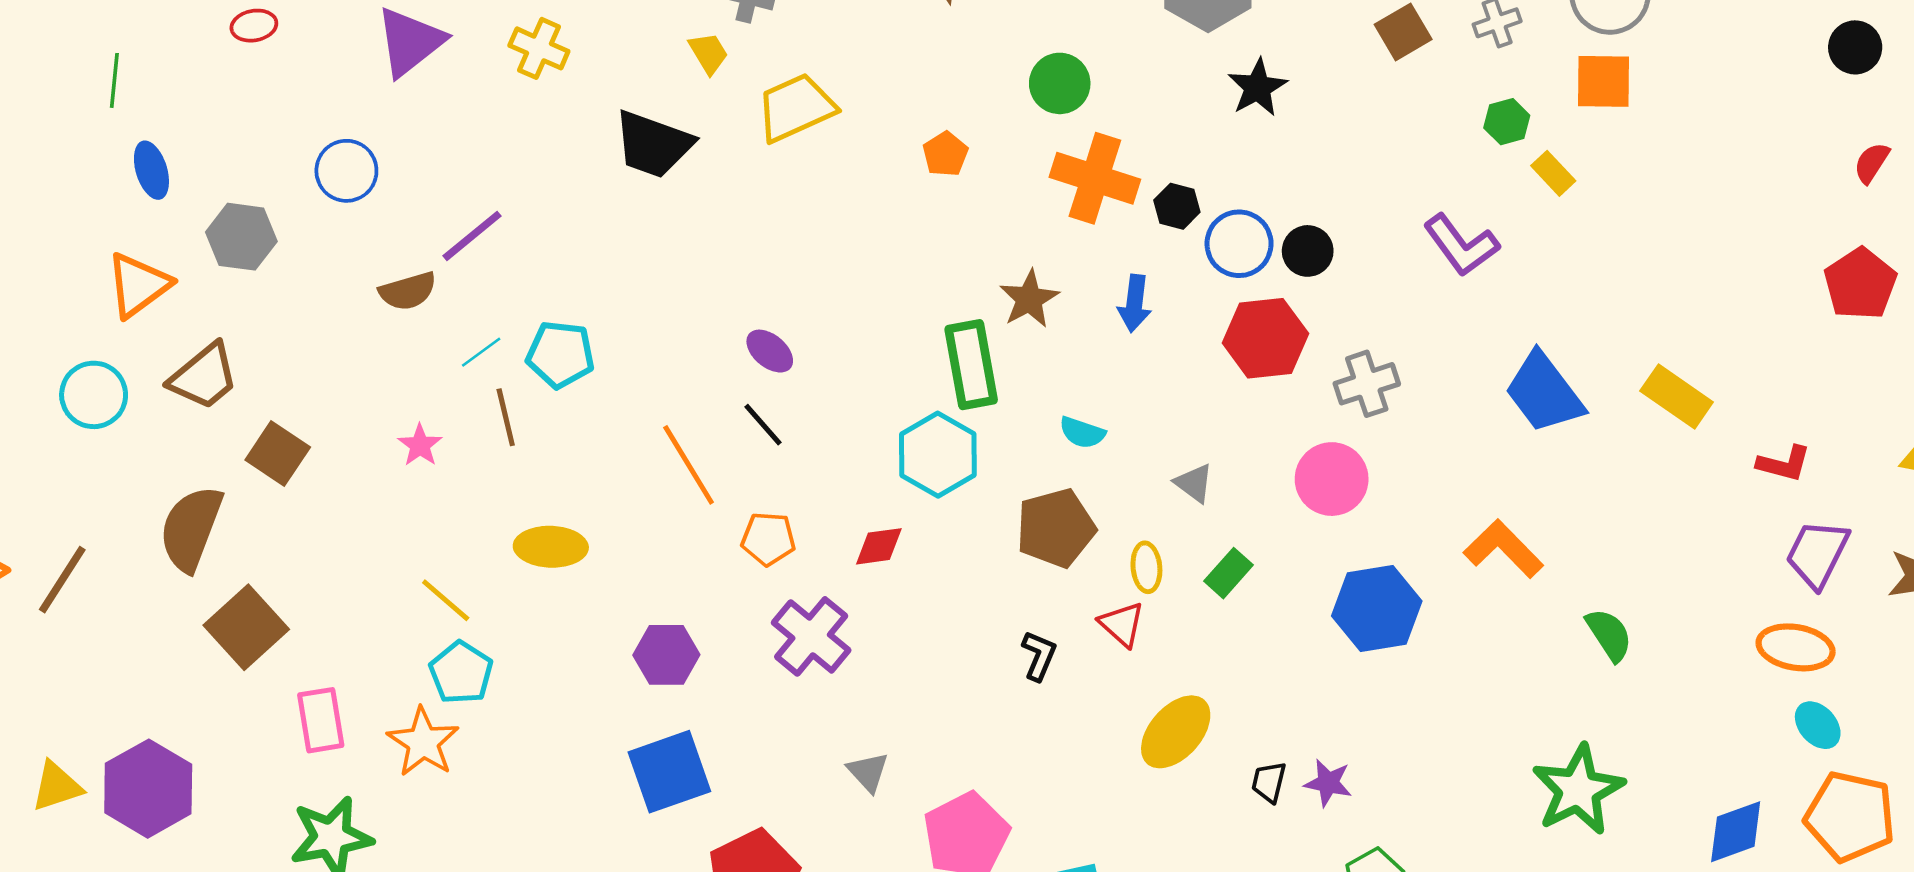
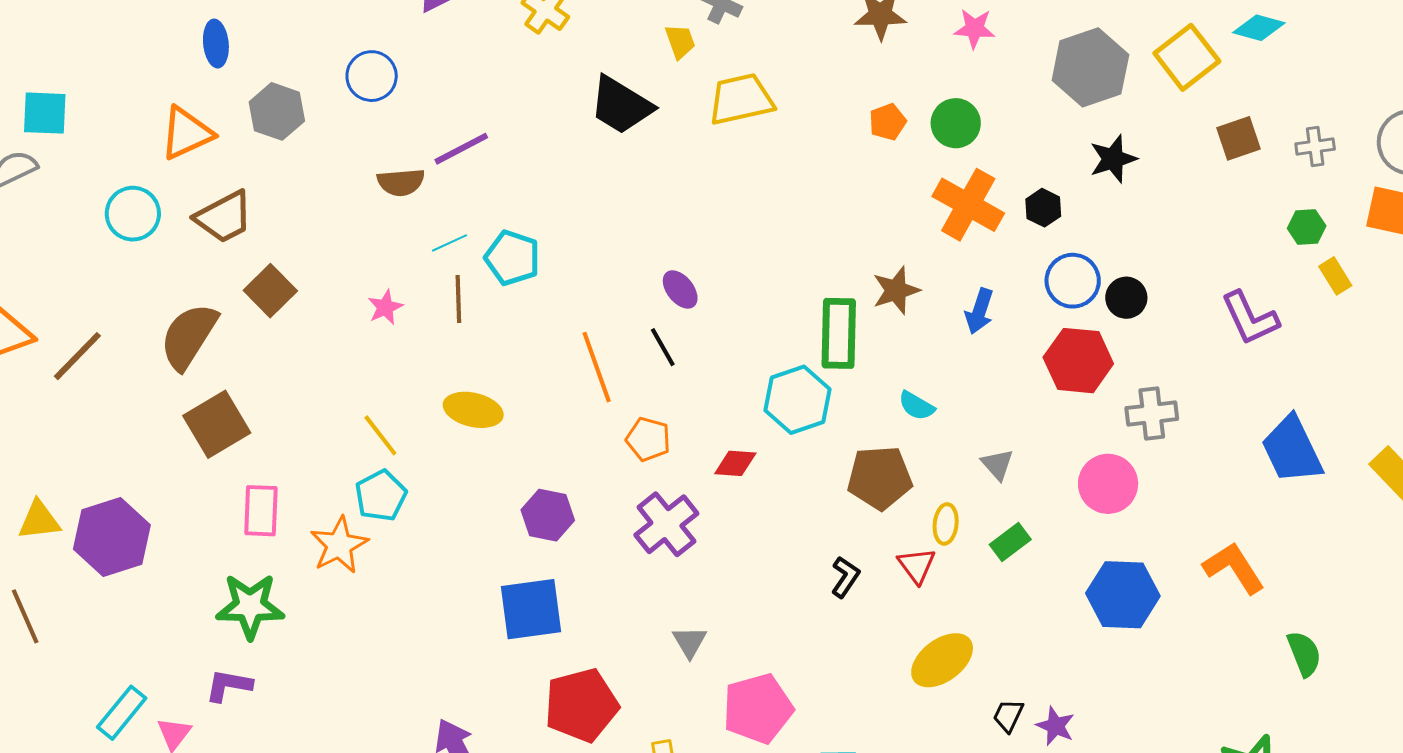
orange pentagon: (945, 154) -> (888, 122), moved
black hexagon: (1177, 206) -> (1043, 208), moved

